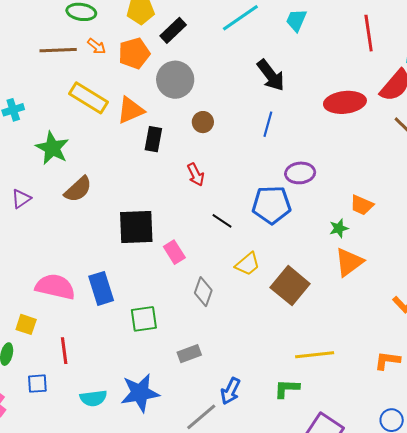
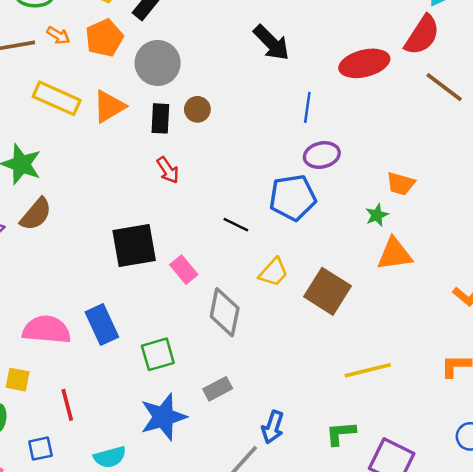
blue line: (268, 124) -> (307, 107), moved
black rectangle: (153, 139) -> (160, 118), moved
red arrow: (196, 175) -> (168, 170), moved
brown semicircle: (78, 189) -> (36, 214), moved
orange triangle: (349, 262) -> (395, 254), turned 36
gray diamond: (203, 292) -> (225, 312), size x1.4
green L-shape: (287, 389) -> (341, 433), moved
blue star: (140, 393) -> (163, 417), moved

